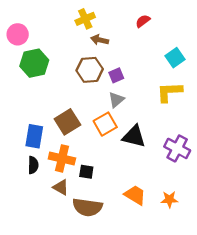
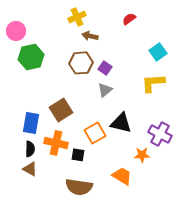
purple square: (116, 75) -> (105, 68), turned -32
orange square: (105, 124) -> (95, 133), moved
brown triangle: (61, 187) -> (30, 169), moved
orange star: (169, 199) -> (142, 155), moved

